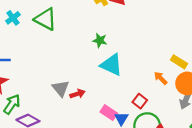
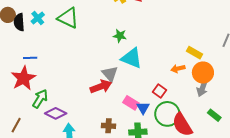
orange arrow: (161, 78) -> (178, 69), turned -56
gray triangle: (61, 88) -> (110, 74), moved
red arrow: (77, 94) -> (101, 87), size x1.5

